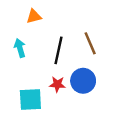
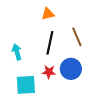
orange triangle: (34, 16) -> (48, 14), moved
cyan arrow: (20, 48) -> (17, 52), moved

